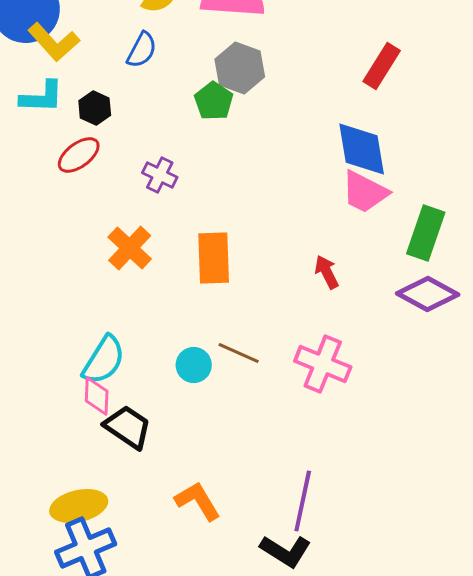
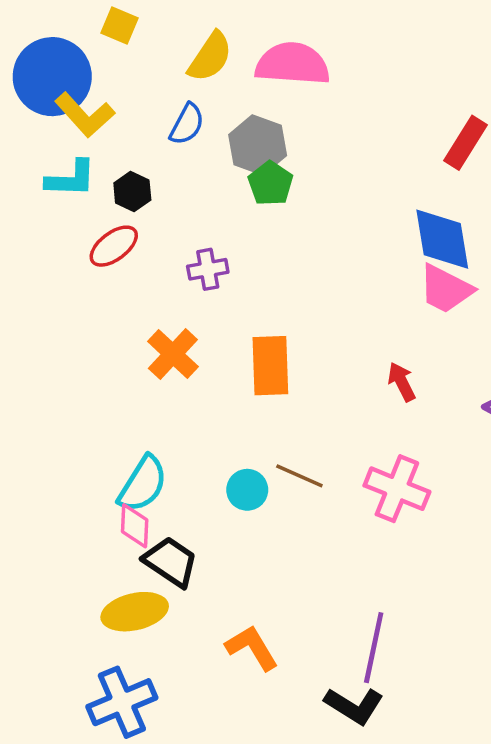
gray hexagon: (240, 68) -> (258, 145), moved
purple cross: (160, 175) -> (208, 269), turned -36
yellow ellipse: (79, 506) -> (135, 612), moved

